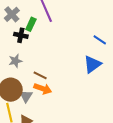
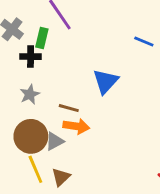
blue triangle: (92, 64) -> (105, 81), moved
gray triangle: (26, 96) -> (55, 141), turned 40

